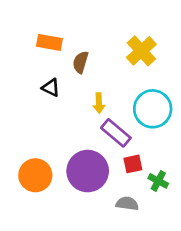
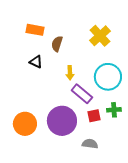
green cross: (158, 181) -> (114, 110), moved, turned -32

